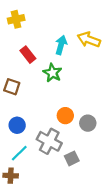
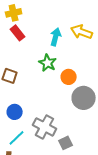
red rectangle: (28, 55) -> (18, 33), moved
orange circle: (65, 116) -> (69, 77), moved
gray circle: (88, 123) -> (84, 98), moved, size x1.5

